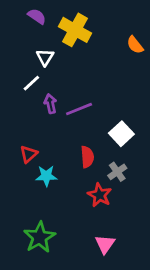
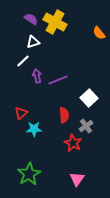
purple semicircle: (37, 16) -> (31, 19), moved
white triangle: (45, 57) -> (33, 42), turned 40

